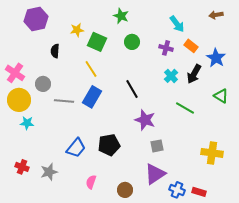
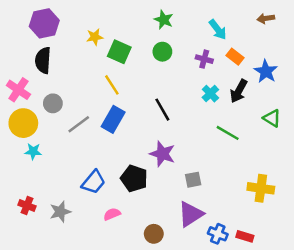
green star: (121, 16) -> (164, 20), moved
black semicircle: (55, 51) -> (43, 60), moved, size x1.5
gray line: (64, 101) -> (79, 124), turned -42
purple star: (145, 120) -> (162, 154), moved
black pentagon: (109, 145) -> (134, 178), turned 30
pink semicircle: (91, 182) -> (112, 214), moved, turned 48

